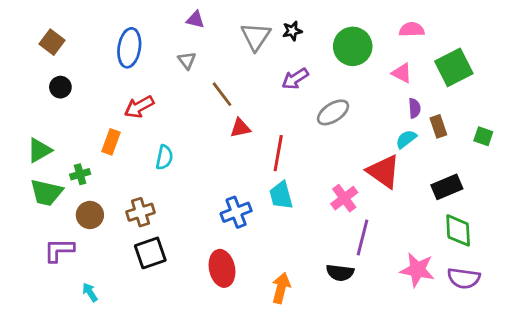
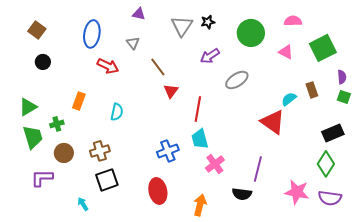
red arrow: (139, 107) -> (108, 66), moved, turned -125
purple semicircle: (414, 108) -> (342, 77), moved
red triangle: (240, 128) -> (171, 91), turned -42
black rectangle: (447, 187) -> (333, 133), moved
green trapezoid: (46, 193) -> (33, 137), turned -120
pink cross: (344, 198) -> (215, 164), moved
green diamond: (458, 230) -> (326, 164), turned 35
cyan arrow: (90, 292) -> (83, 204), moved

